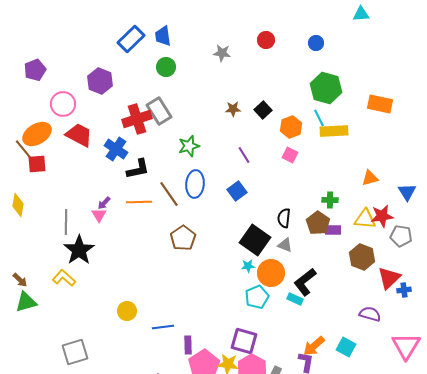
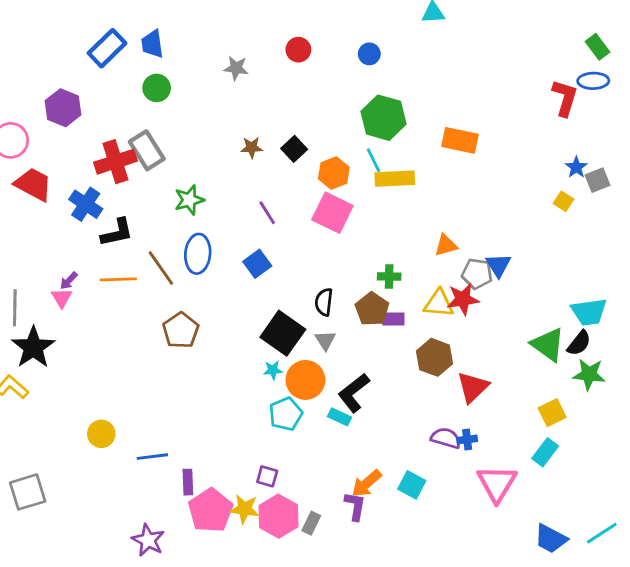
pink square: (290, 155) -> (332, 213), size x1.8
gray pentagon: (401, 236) -> (477, 274), moved
gray triangle: (285, 245) -> (325, 340), turned 35
blue cross: (404, 290) -> (467, 440), moved
purple square: (244, 341) -> (267, 476), size x0.6

